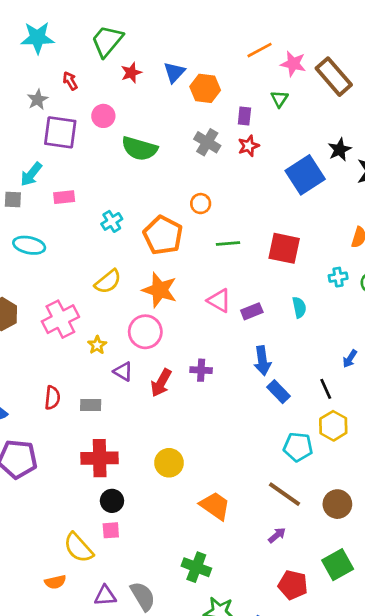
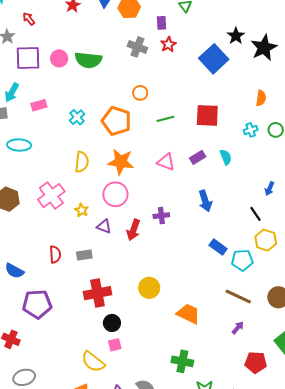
pink circle: (103, 116) -> (59, 58), moved
yellow semicircle: (108, 282) -> (82, 162), turned -35
purple rectangle: (252, 311) -> (198, 157), moved
blue rectangle: (279, 392) -> (218, 247), moved

